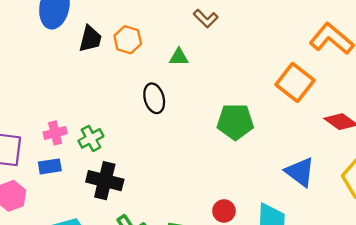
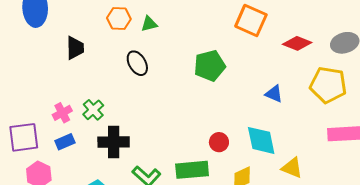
black trapezoid: (90, 39) -> (75, 48), moved
orange hexagon: (128, 40) -> (119, 19), moved
blue triangle: (300, 172) -> (274, 94), size x0.7

